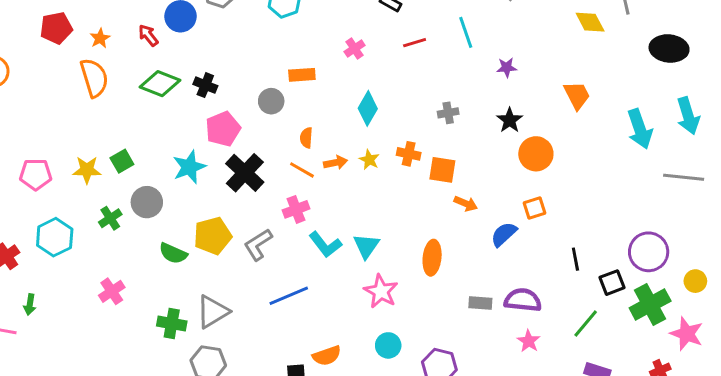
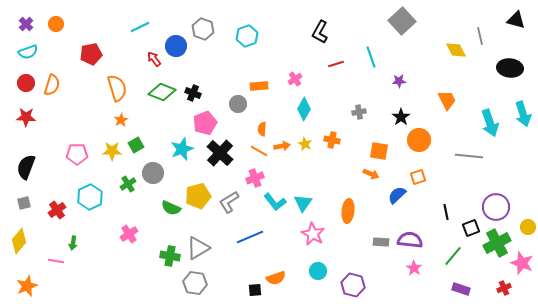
orange star: (100, 38) -> (121, 120), moved
pink cross: (355, 48) -> (295, 79), moved
orange square: (442, 170) -> (379, 151), moved
gray line: (684, 177) -> (469, 156), moved

